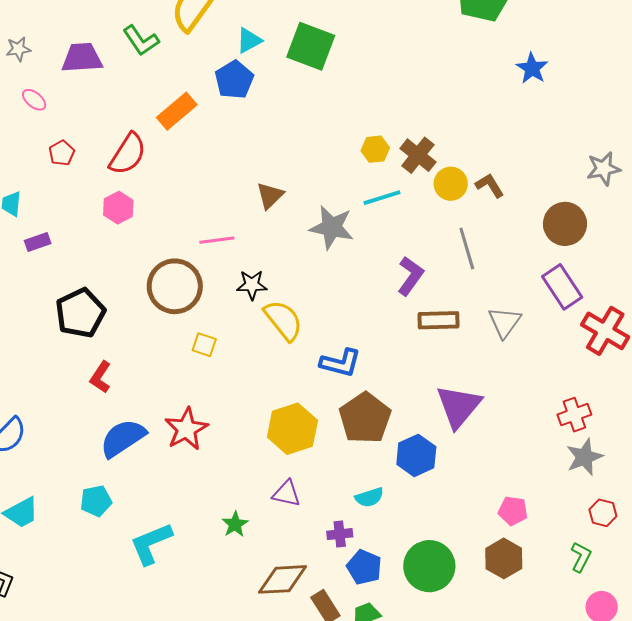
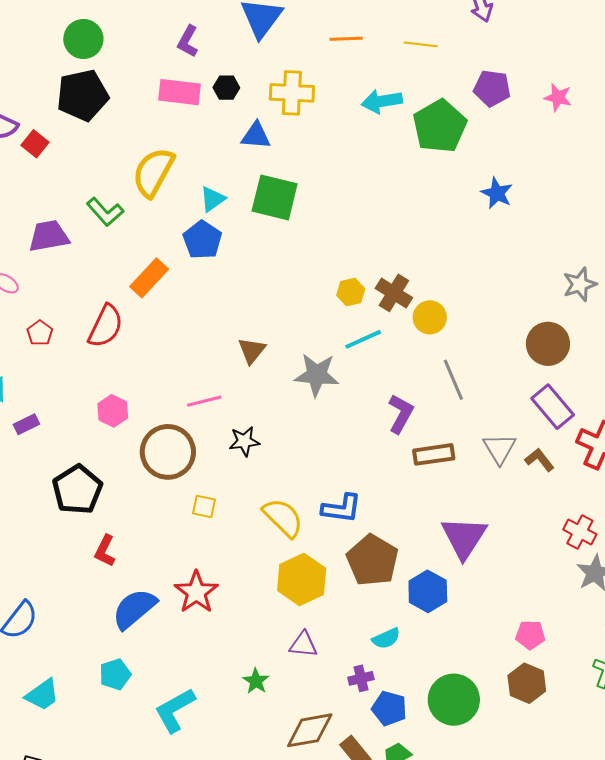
brown L-shape: (490, 185) -> (539, 460), moved
pink hexagon: (118, 208) -> (113, 411), moved
yellow semicircle: (283, 320) -> (283, 518), moved
red cross: (574, 415) -> (580, 532), turned -36

